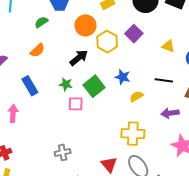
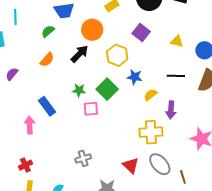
yellow hexagon: (107, 42) -> (117, 55), moved
black arrow: (79, 58) -> (80, 54), moved
blue rectangle: (30, 86) -> (47, 106), moved
purple arrow: (170, 113) -> (171, 110), moved, turned -72

